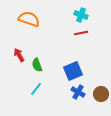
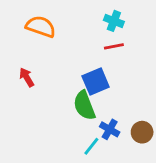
green semicircle: (37, 65) -> (84, 105), moved, size x1.5
blue square: (73, 71) -> (96, 82), moved
cyan line: (36, 89) -> (91, 146), moved

